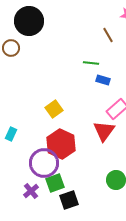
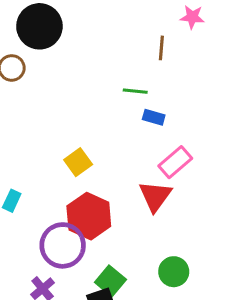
brown line: (108, 35) -> (161, 48), turned 35
green square: (55, 183) -> (110, 281), moved, turned -30

